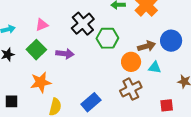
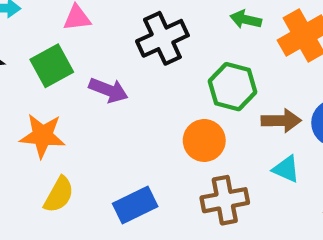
green hexagon: (107, 38) -> (233, 87), moved
orange circle: (131, 62) -> (204, 140), moved

